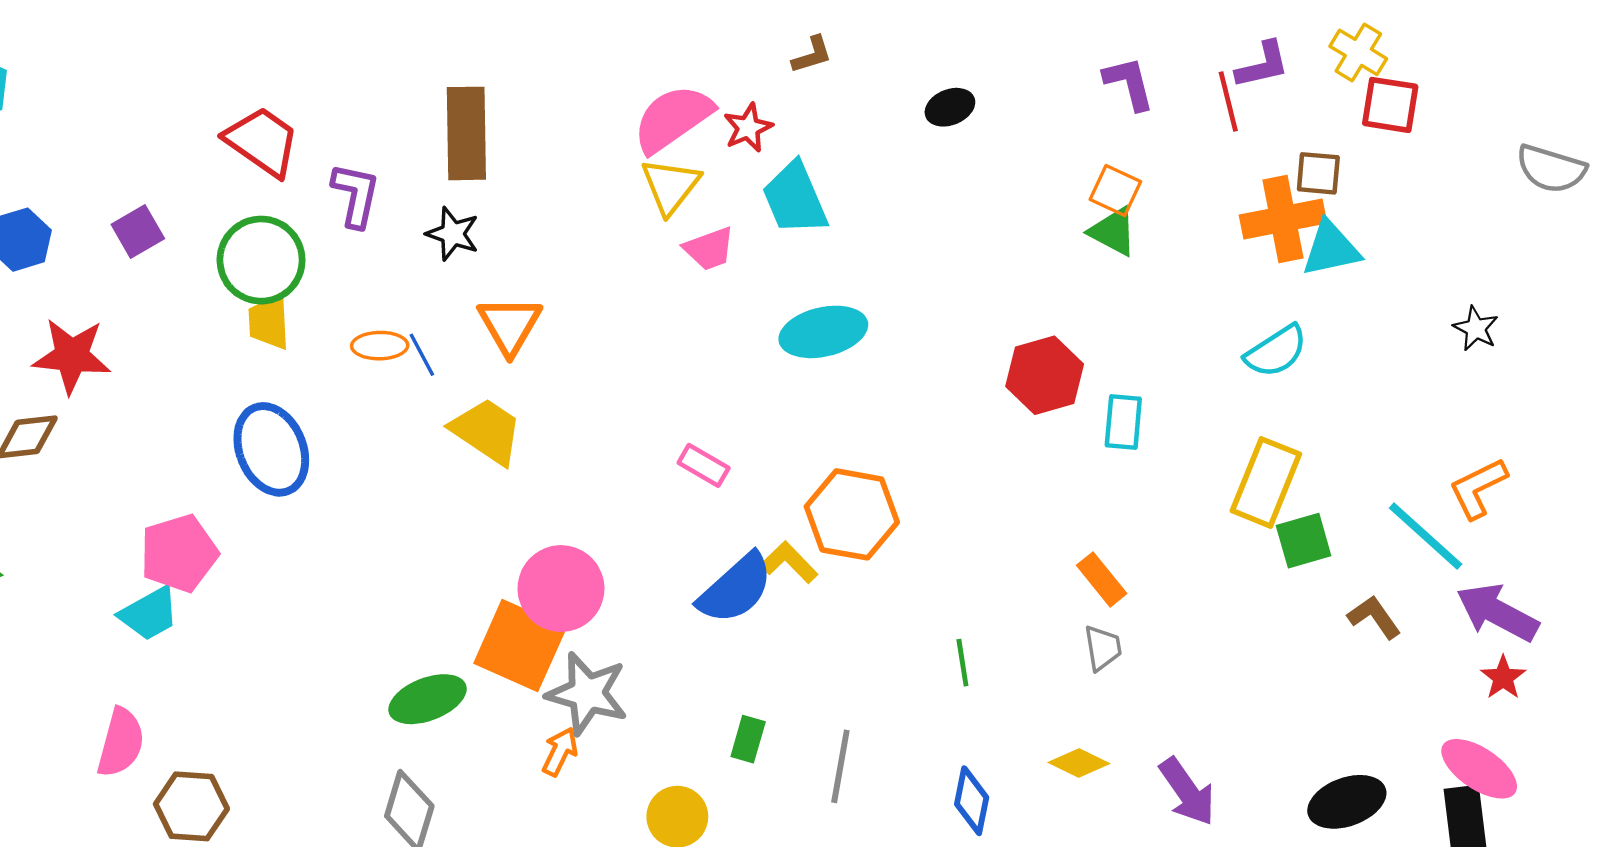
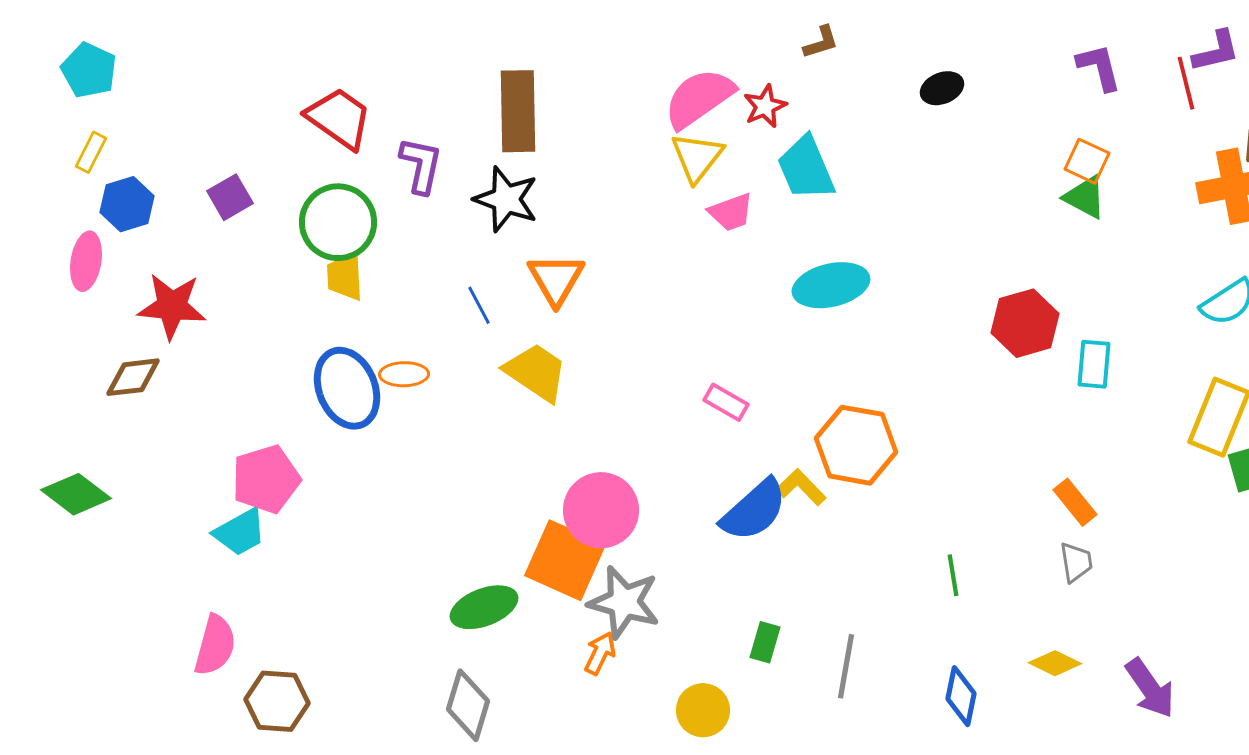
black star: (453, 234) -> (506, 199), size x1.4
orange ellipse: (380, 346) -> (404, 374), moved

